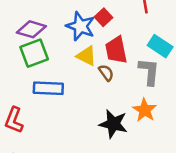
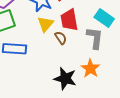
yellow triangle: (86, 56) -> (45, 24), turned 42

